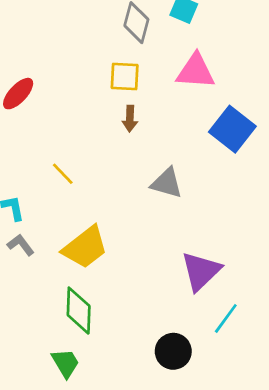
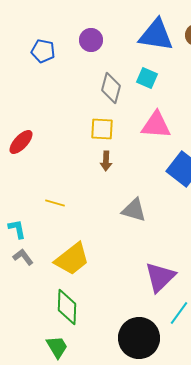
yellow line: (63, 174) -> (55, 203), turned -30
black circle: (173, 351) -> (139, 338), size x1.5

